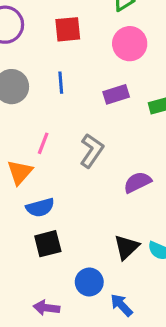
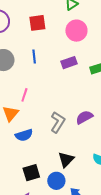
gray L-shape: (92, 151) -> (58, 122), moved
black square: (48, 244) -> (31, 173), moved
black triangle: (126, 247) -> (66, 160), moved

